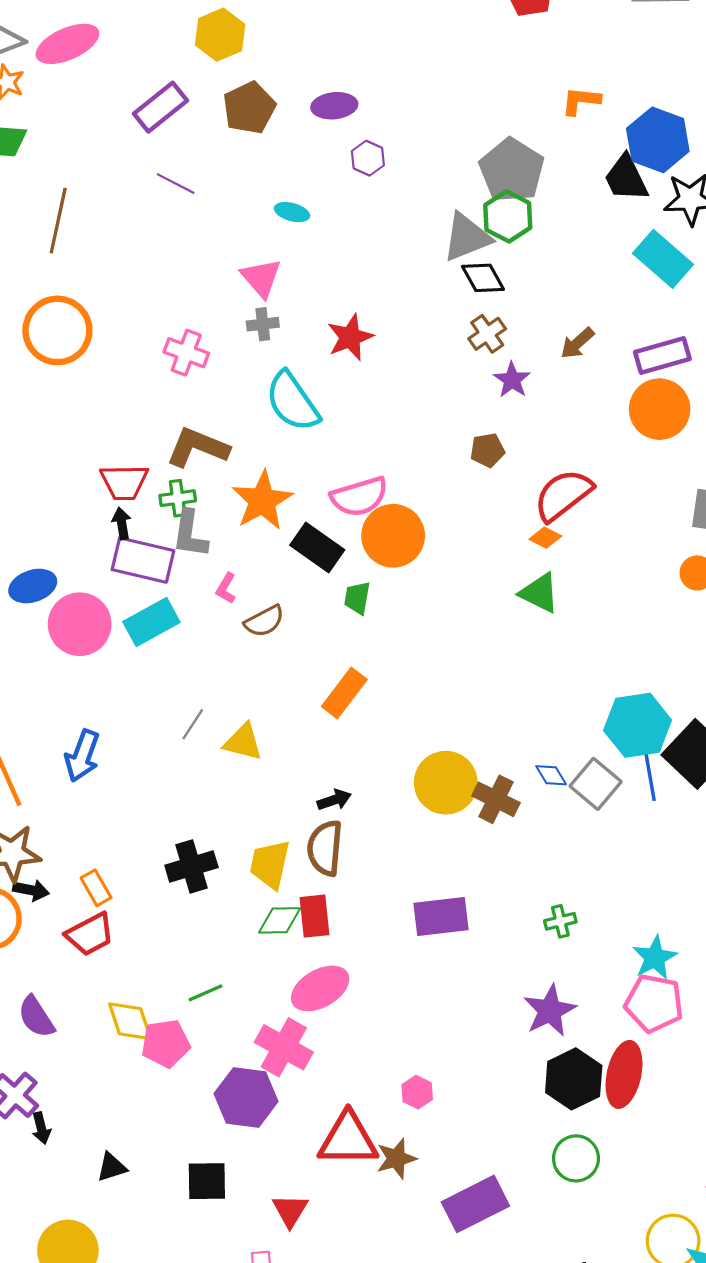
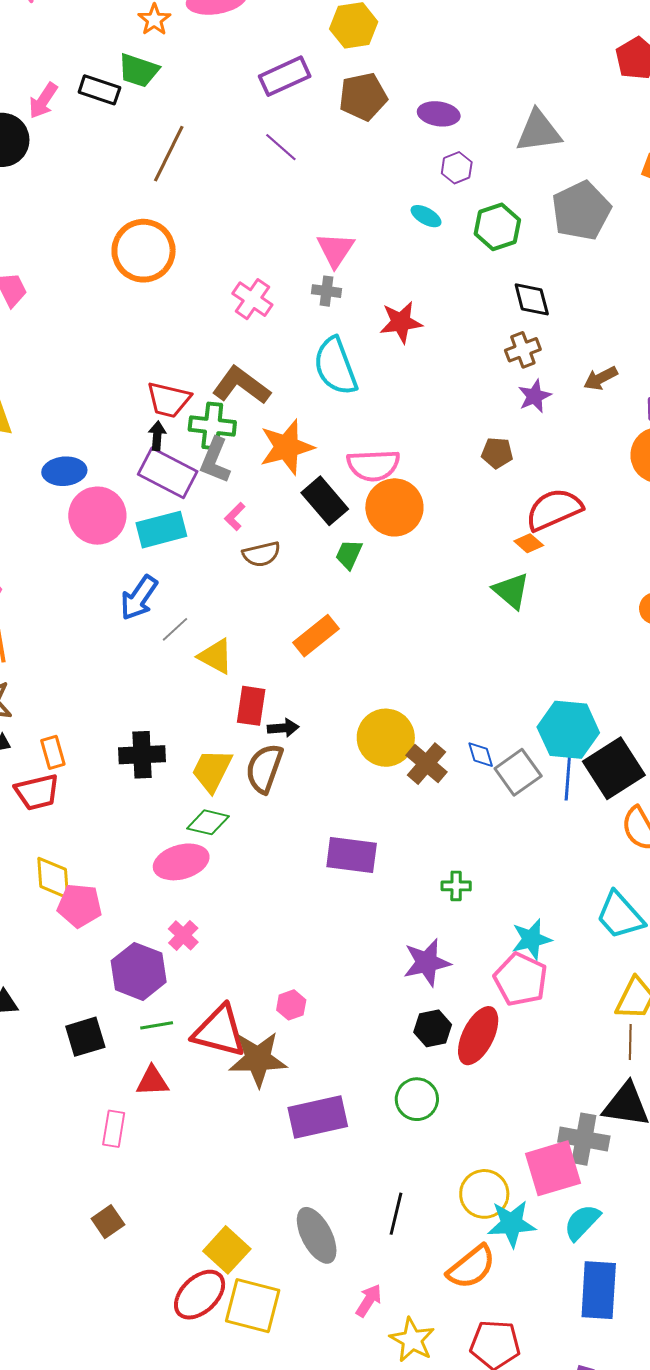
cyan ellipse: (292, 212) -> (426, 216), moved
green hexagon: (508, 216) -> (497, 227), moved
gray triangle: (467, 237) -> (538, 131), moved
green cross: (178, 498) -> (212, 426), size x1.4
blue arrow: (82, 756) -> (139, 598), moved
red rectangle: (314, 916) -> (251, 706), moved
pink ellipse: (320, 988) -> (181, 862), moved
green line: (205, 993) -> (157, 1025), moved
pink cross: (284, 1047) -> (183, 935), size x0.6
black hexagon: (574, 1079) -> (433, 1028), size x0.7
brown star: (396, 1158) -> (258, 1059), size x1.5
black square: (207, 1181) -> (85, 1037), turned -30
red triangle: (290, 1210) -> (152, 1081), turned 42

